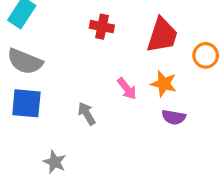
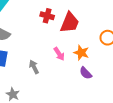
red trapezoid: (162, 35) -> (70, 23), moved
purple semicircle: (174, 117) -> (86, 73), turned 32

